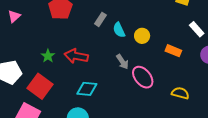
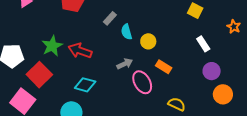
orange rectangle: (173, 51) -> (164, 67), moved
green star: (48, 56) -> (52, 46), size x1.5
gray arrow: (122, 62) -> (125, 64), turned -91

